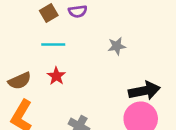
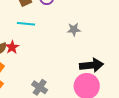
red star: (56, 76) -> (12, 47), moved

